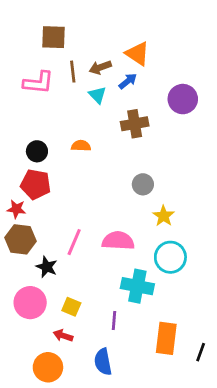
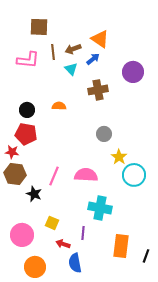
cyan circle: (170, 257) -> (134, 175), moved
pink circle: (30, 303) -> (22, 235), moved
red arrow: (63, 336) -> (63, 244), moved

